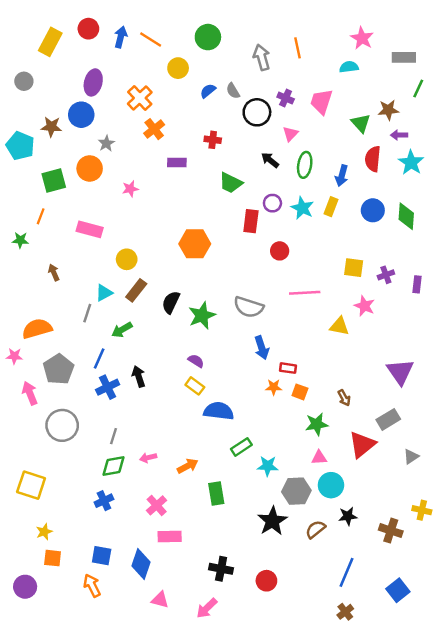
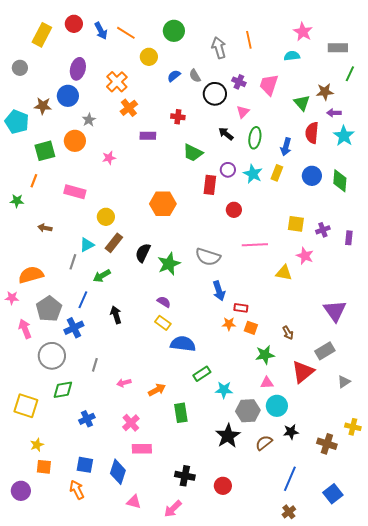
blue arrow: (121, 37) -> (101, 31), turned 138
brown arrow: (54, 272) -> (45, 228), turned -56
blue cross: (108, 387) -> (74, 328), moved
green diamond: (114, 466) -> (63, 390), moved

